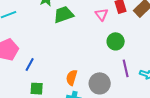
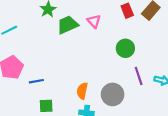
pink triangle: (101, 14) -> (94, 21), moved
blue line: (30, 65) -> (36, 81), turned 56

